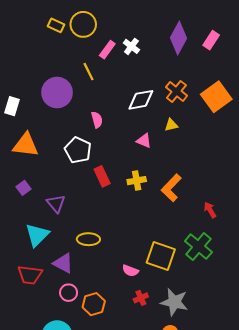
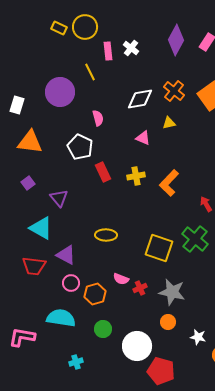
pink rectangle: (107, 50) -> (108, 51), turned -42
cyan triangle: (37, 235) -> (41, 228), turned -45
yellow ellipse: (88, 239) -> (106, 235), moved
pink semicircle: (130, 271) -> (121, 279), moved

